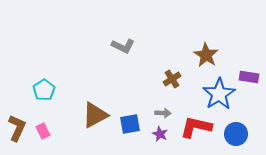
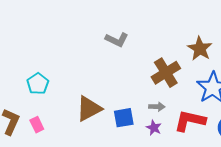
brown cross: (172, 79) -> (166, 73), size x1.6

